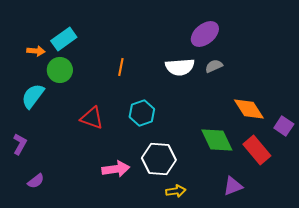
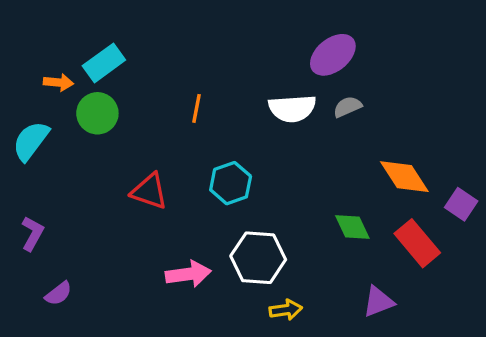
cyan semicircle: (33, 96) -> (31, 141), moved
green diamond: (217, 140) -> (352, 227), size x0.7

